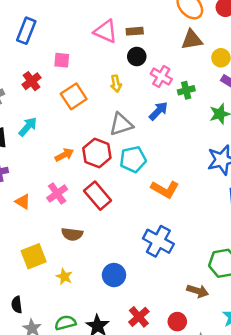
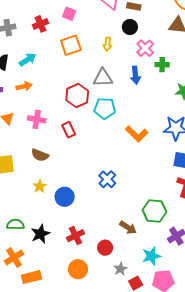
blue arrow: (158, 111) -> (135, 75), turned 114
orange arrow: (64, 155) -> (24, 86), moved
orange L-shape: (165, 189) -> (137, 134), moved
pink cross: (57, 194) -> (37, 119), turned 30
red rectangle: (98, 196) -> (69, 130), size x0.7
blue cross: (158, 241) -> (107, 179), size x0.7
yellow star: (64, 277) -> (40, 186), moved

